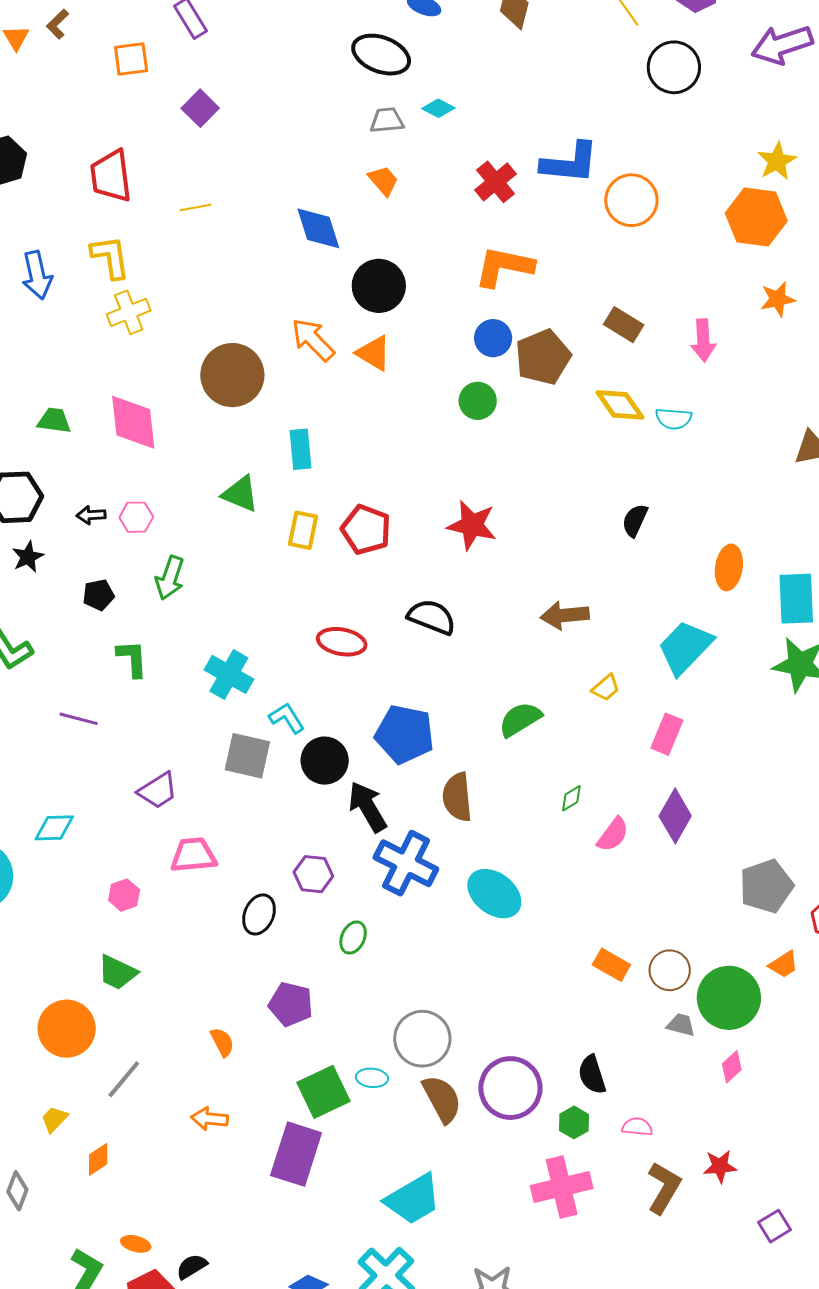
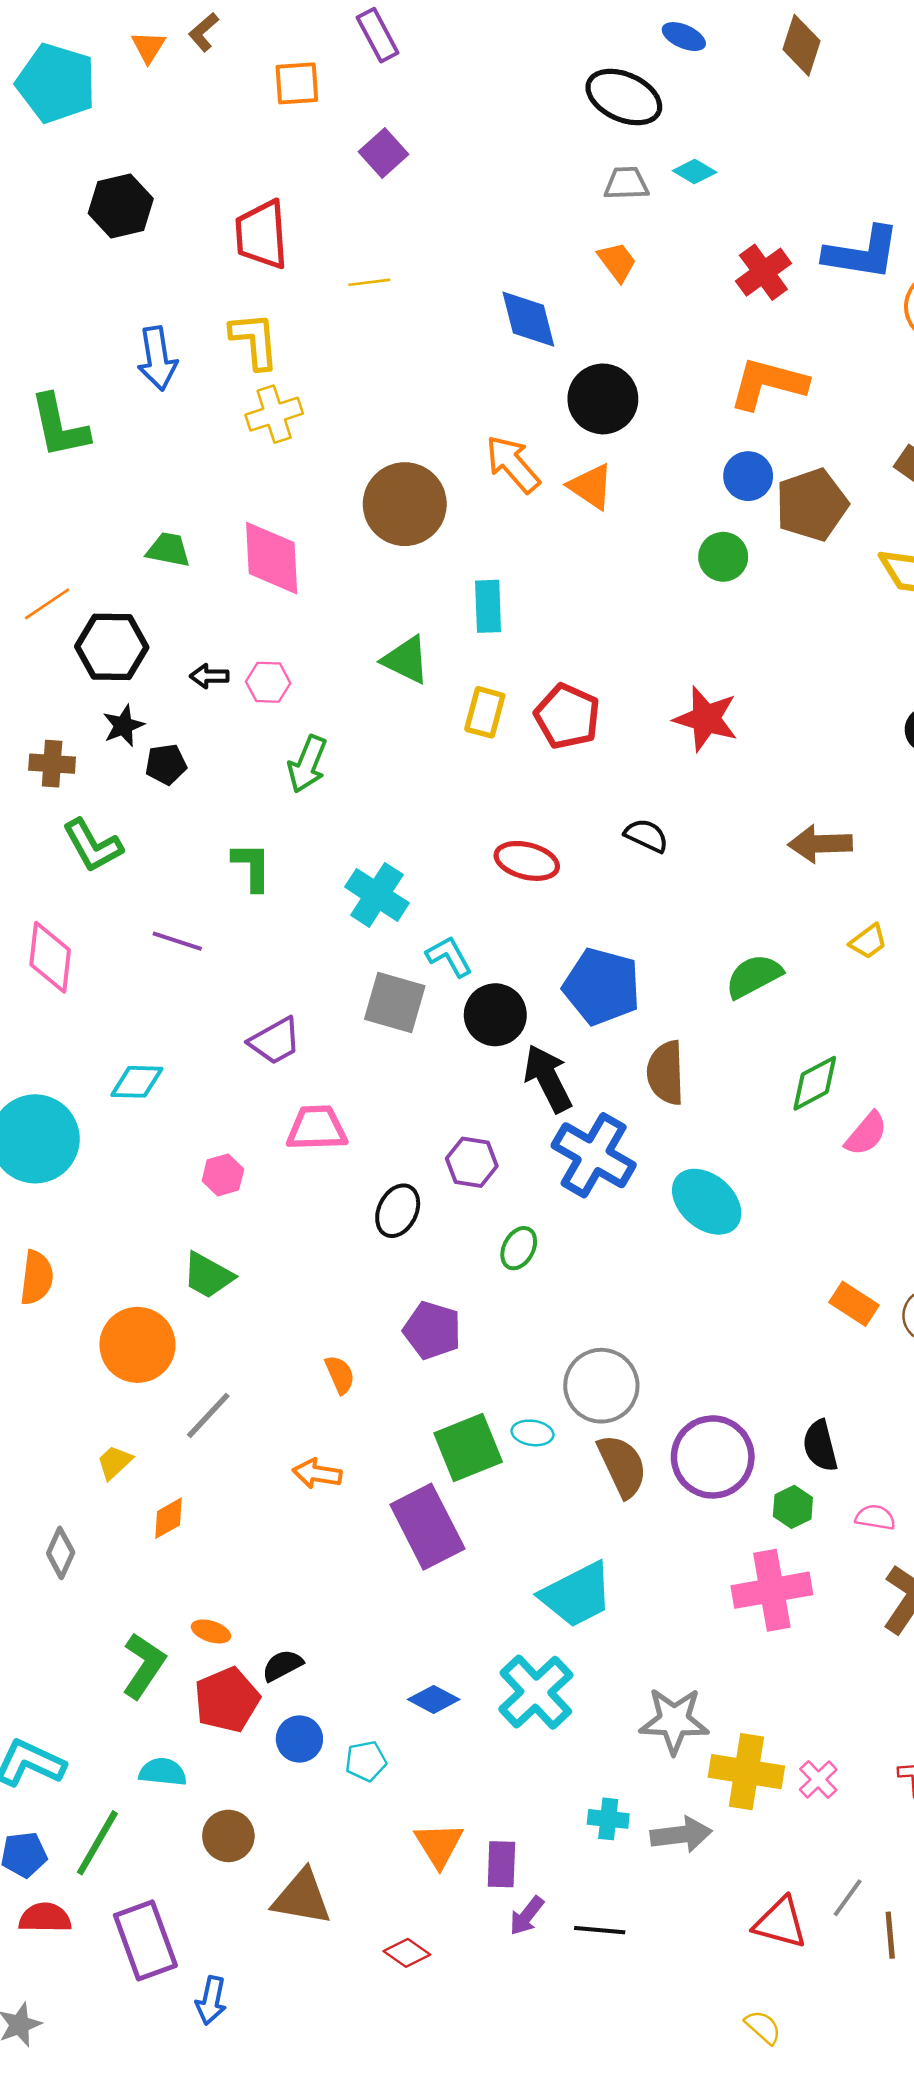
black pentagon: (98, 595) -> (166, 764), moved
black semicircle: (432, 617) -> (646, 836), size x0.7
green diamond: (571, 798) -> (815, 1083), size x1.6
purple rectangle: (296, 1154) -> (427, 1527), turned -48

